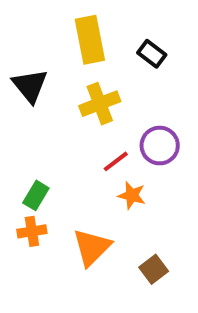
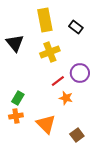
orange triangle: (92, 247) -> (46, 124), turned -30

